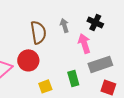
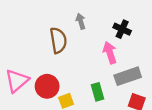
gray arrow: (64, 25) -> (81, 21), moved
red circle: (28, 60) -> (47, 86), moved

